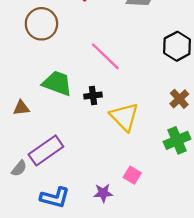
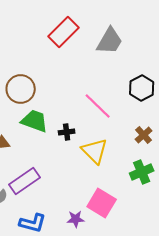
brown circle: (41, 24) -> (21, 89), moved
pink line: (105, 56) -> (98, 106), moved
pink square: (132, 175) -> (102, 203), size x1.8

